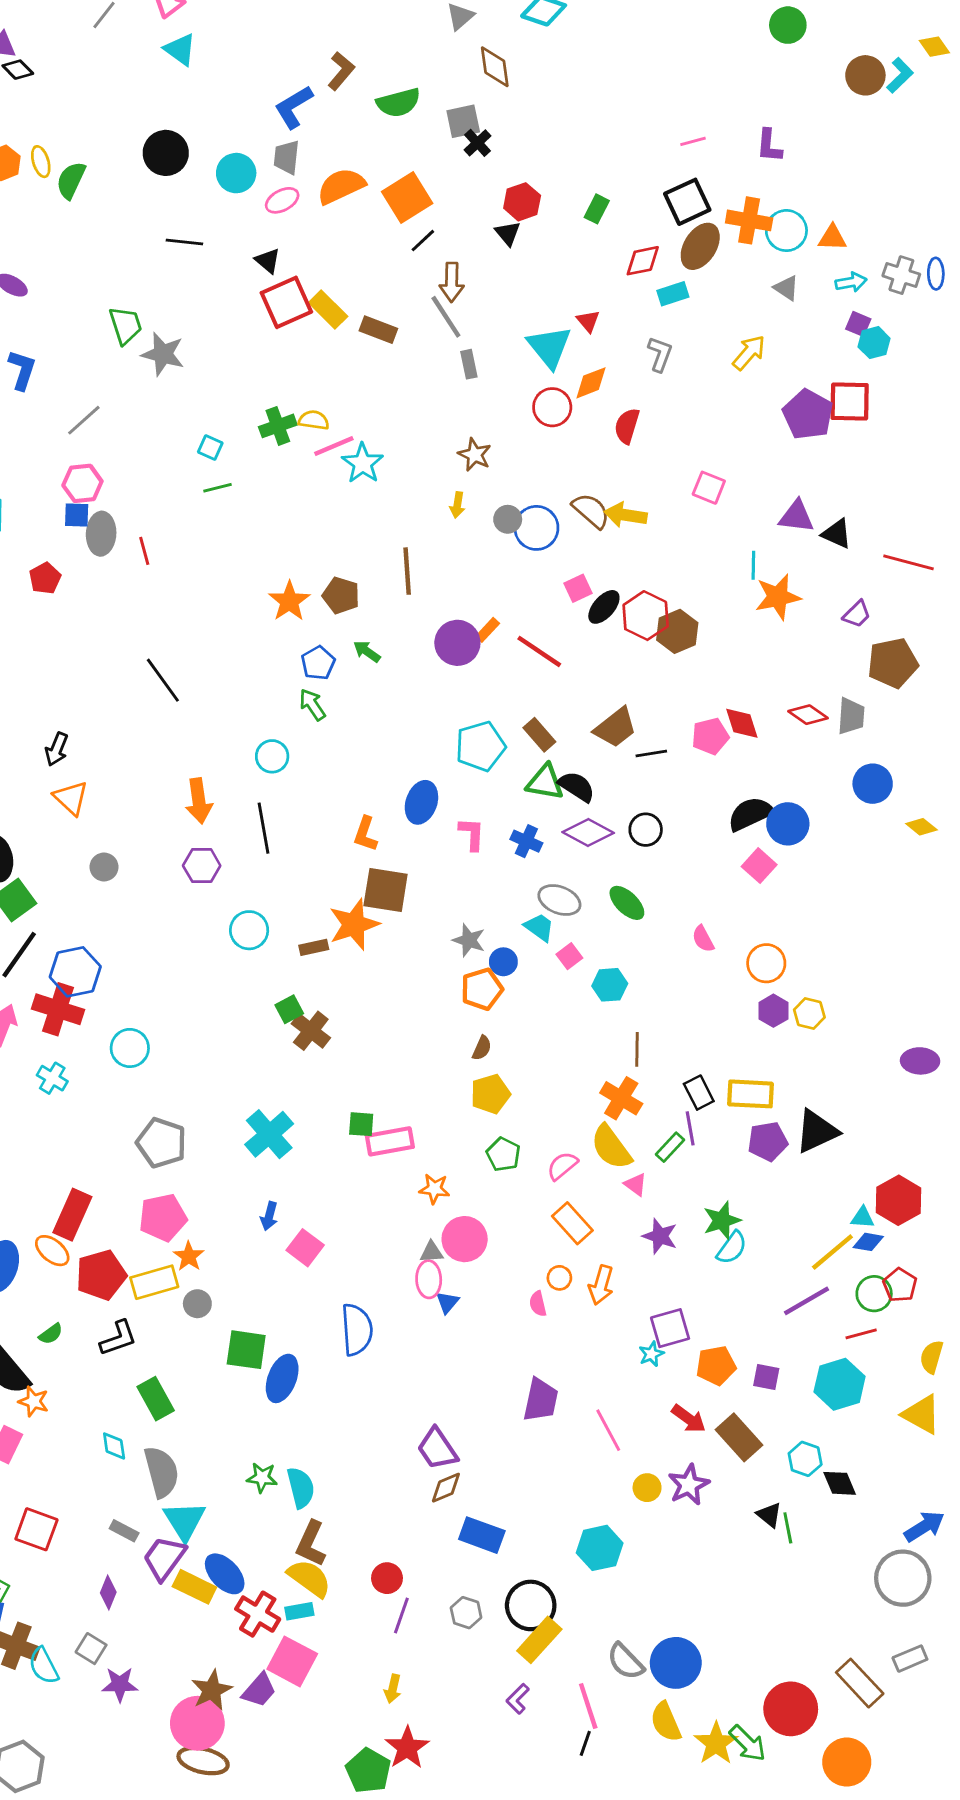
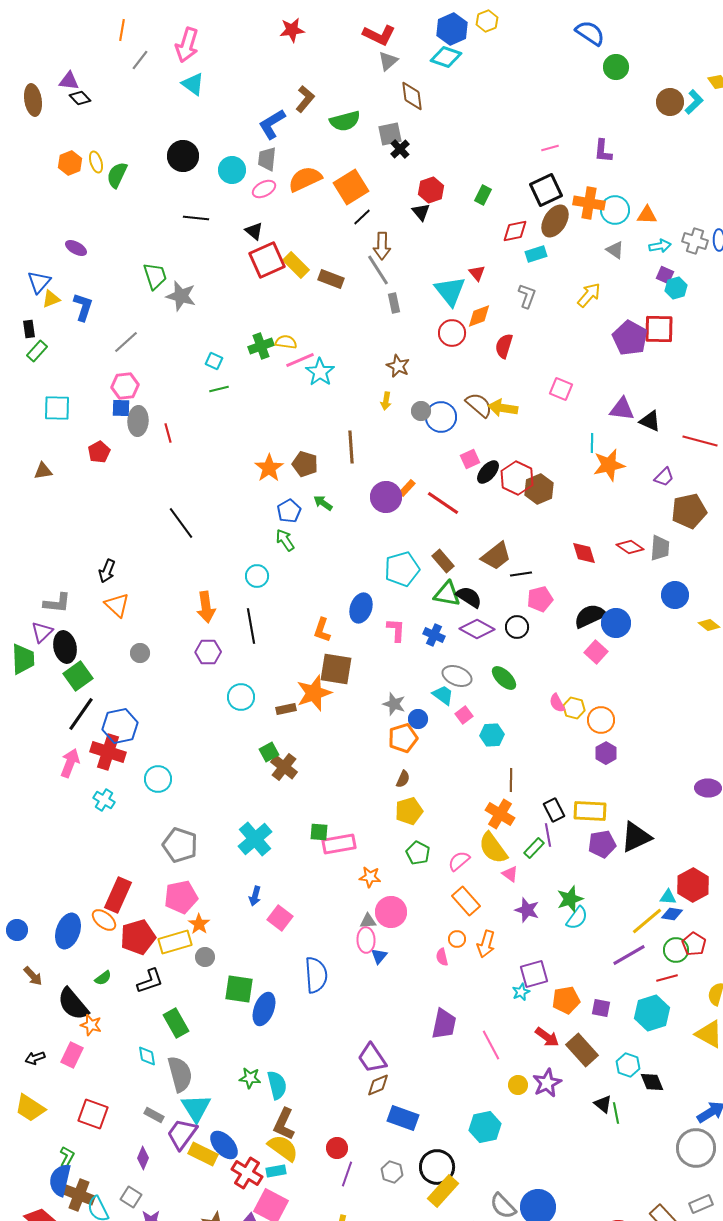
pink pentagon: (710, 736) -> (540, 599), moved
yellow hexagon: (809, 1014) -> (574, 708), moved

